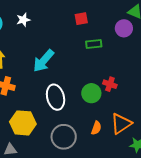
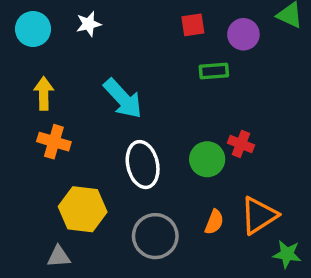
purple circle: (124, 28) -> (243, 34), moved
cyan arrow: (44, 61) -> (123, 99), turned -85

